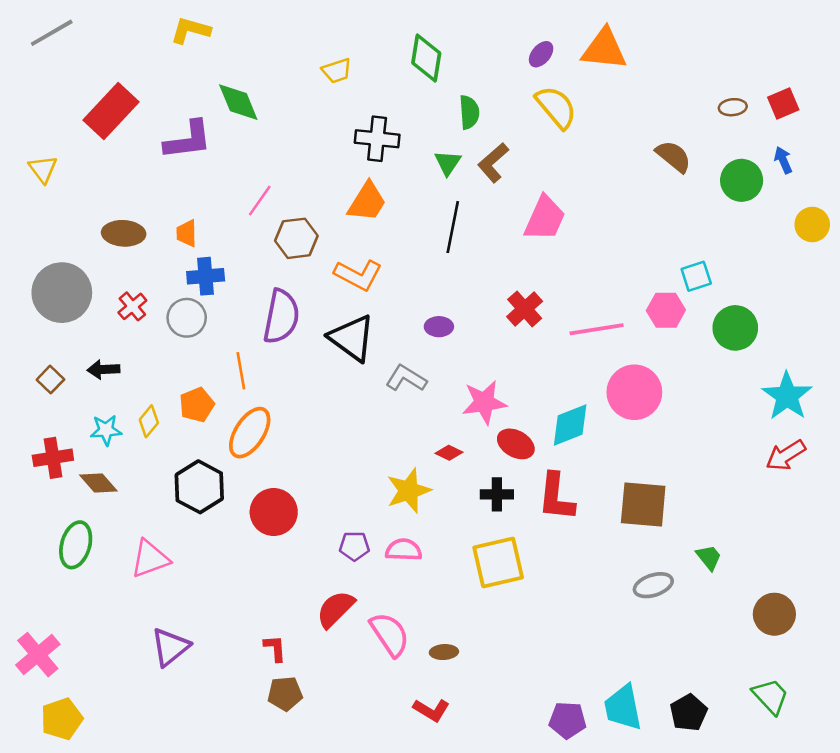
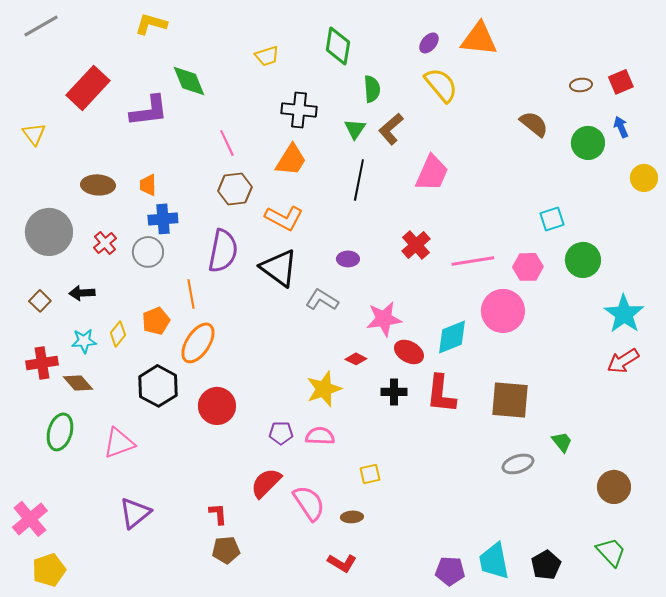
pink line: (260, 201) -> (227, 143), moved, turned -60
pink hexagon: (666, 310) -> (528, 267), moved
yellow square: (498, 562) -> (370, 474), moved, size x0.5

